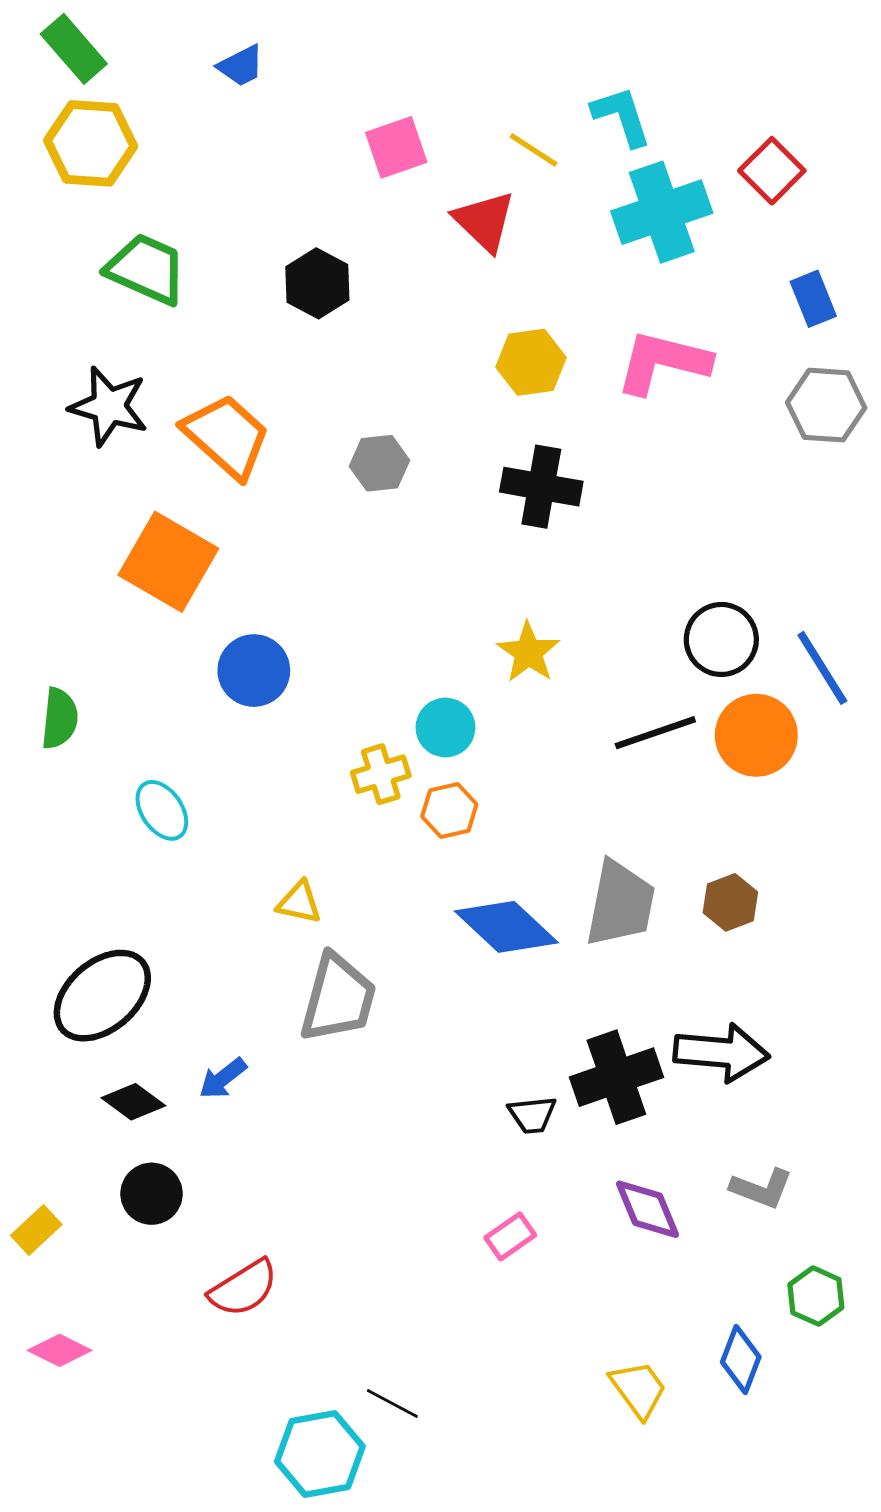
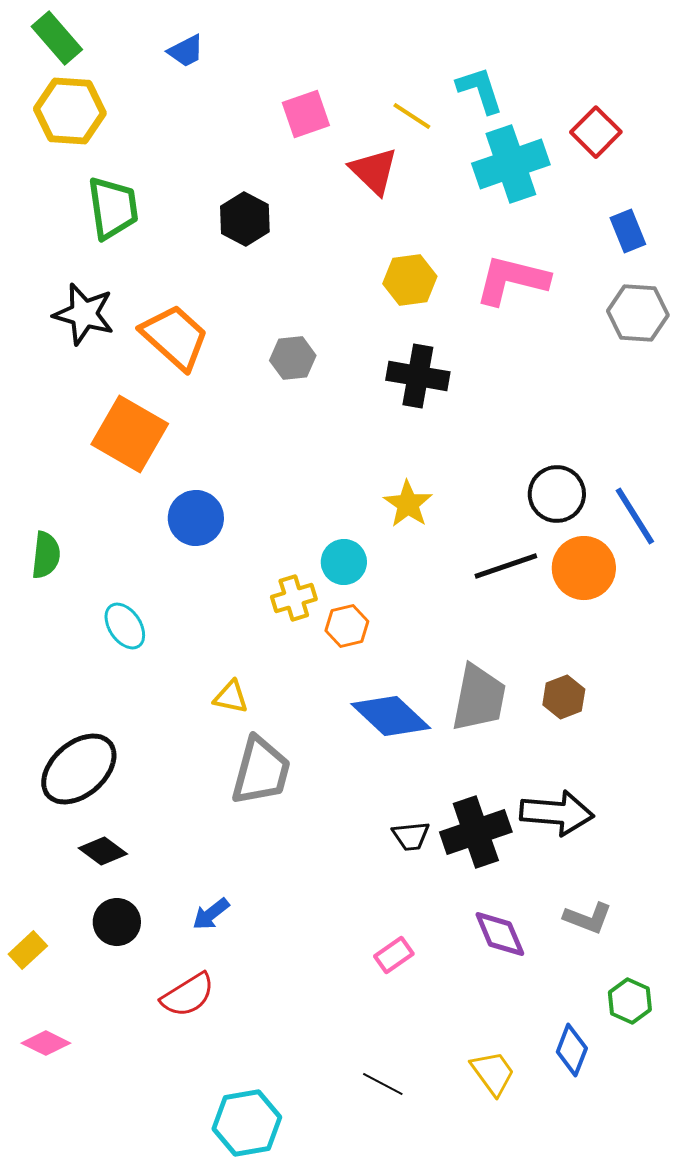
green trapezoid: (146, 269) -> (113, 208), turned 58
blue arrow: (223, 1078) -> (211, 914), moved
black trapezoid: (532, 1115) -> (411, 836), moved
black line: (392, 1404) -> (383, 1084), moved

